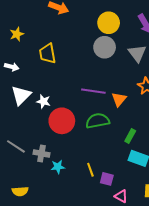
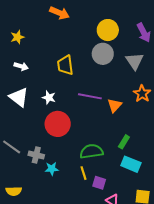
yellow trapezoid: (47, 53) -> (65, 65), moved
white arrow: (12, 67) -> (21, 66), moved
white triangle: (21, 95) -> (19, 97), turned -40
white star: (43, 101) -> (49, 98), moved
green semicircle: (98, 121) -> (91, 151), moved

